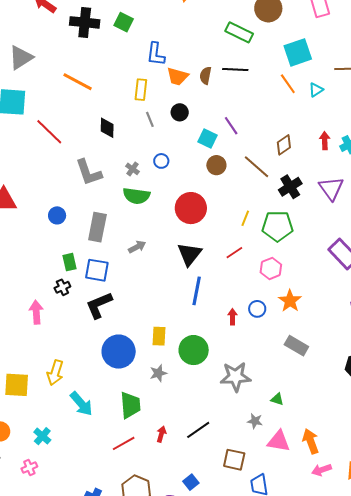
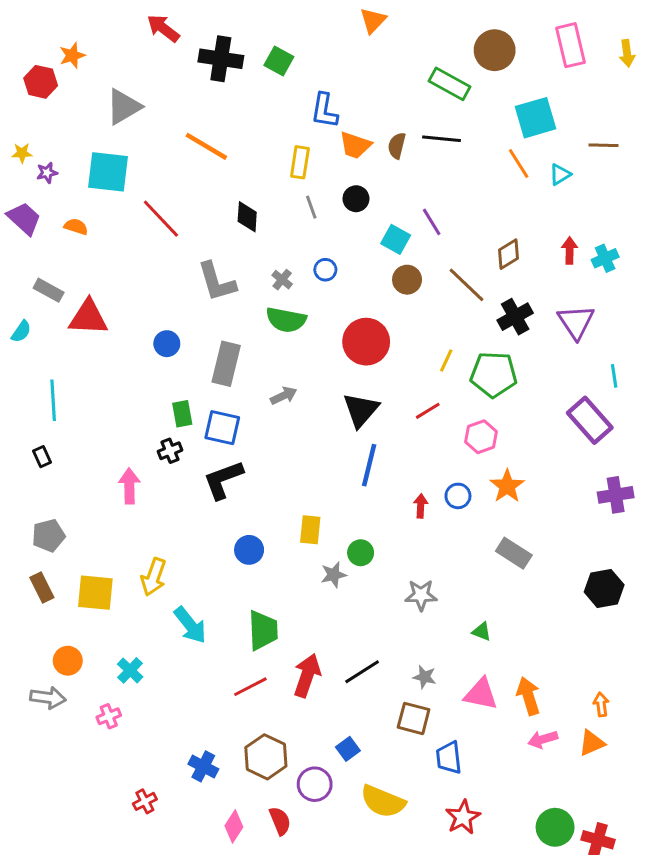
green circle: (194, 350) -> (361, 553), size x0.6
blue circle: (119, 352) -> (249, 550), size x0.6
gray star: (158, 373) -> (334, 575), moved
gray star: (235, 377) -> (421, 595), size x0.7
gray star: (255, 421) -> (425, 677), moved
red arrow: (161, 434) -> (307, 676), size x1.8

